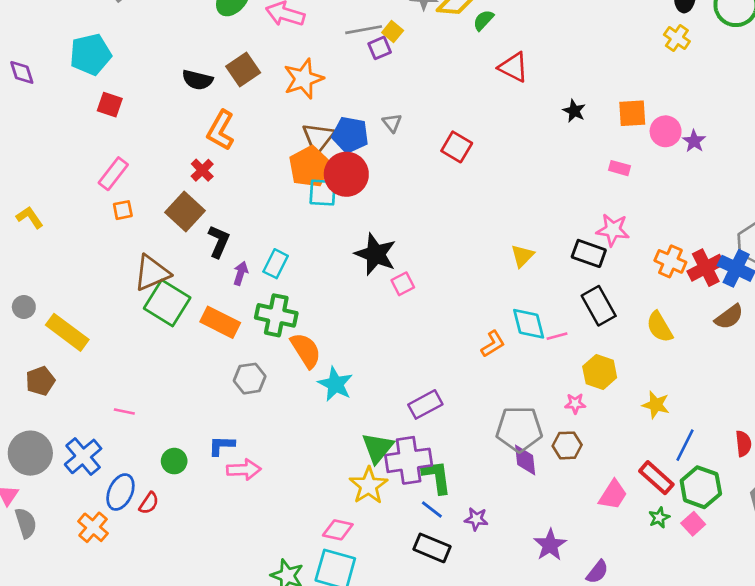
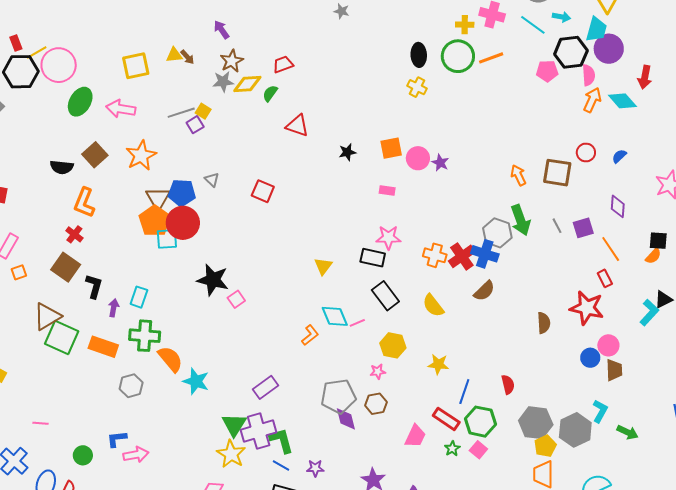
black star: (574, 111) -> (347, 152), turned -30

